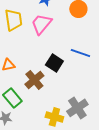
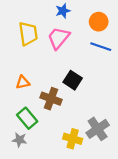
blue line: (80, 53) -> (101, 47), moved
brown cross: (34, 80) -> (51, 99), turned -30

